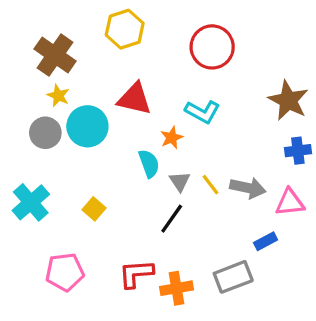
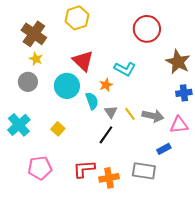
red circle: (212, 47) -> (147, 29), moved
red triangle: (134, 99) -> (83, 61), turned 30
cyan circle: (87, 126) -> (67, 86), moved
gray rectangle: (233, 277) -> (144, 171), turned 30

